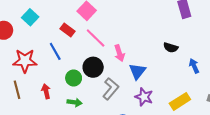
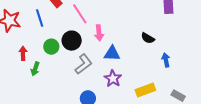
blue triangle: (137, 71) -> (112, 53), turned 42
green arrow: (75, 102) -> (35, 69), moved, turned 88

